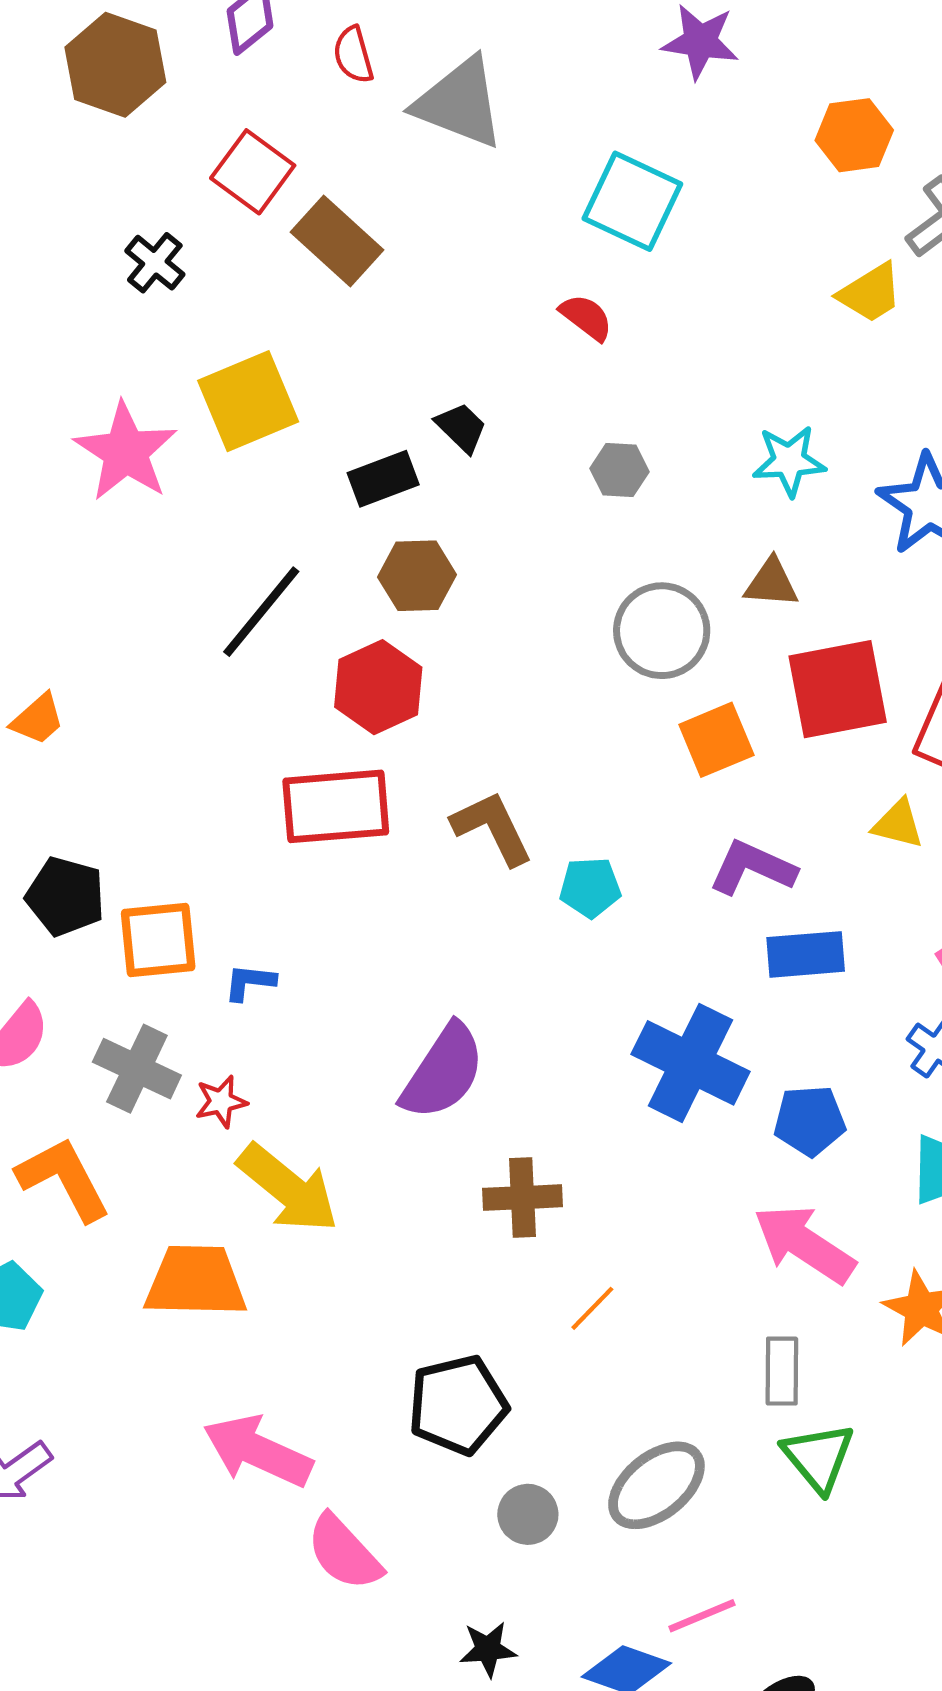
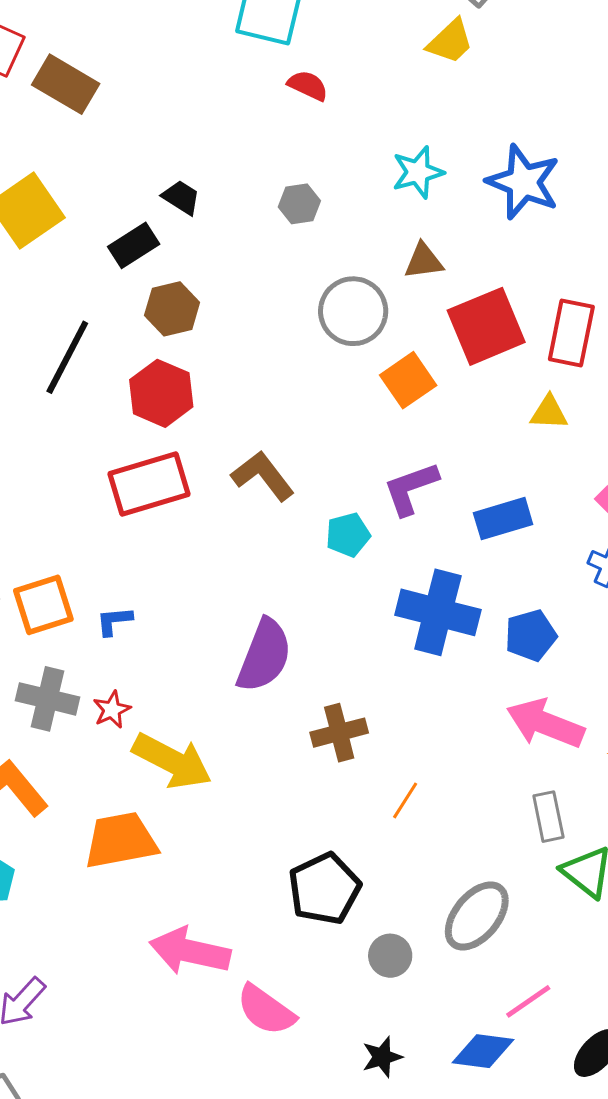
red semicircle: (586, 317) -> (308, 86), moved
purple L-shape: (752, 868) -> (411, 488), moved, turned -32
cyan pentagon: (590, 887) -> (348, 535), moved

